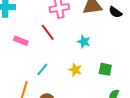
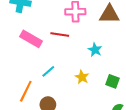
red line: (48, 32) -> (60, 34), turned -54
pink rectangle: (21, 41) -> (31, 39), size x1.5

